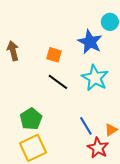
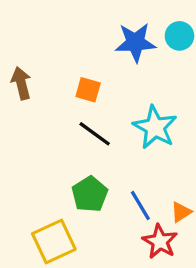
blue star: (90, 42) -> (135, 42), moved, turned -30
green pentagon: (31, 119) -> (90, 194), moved

